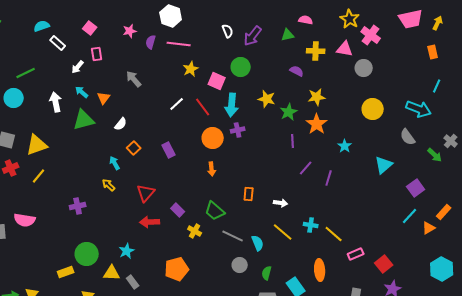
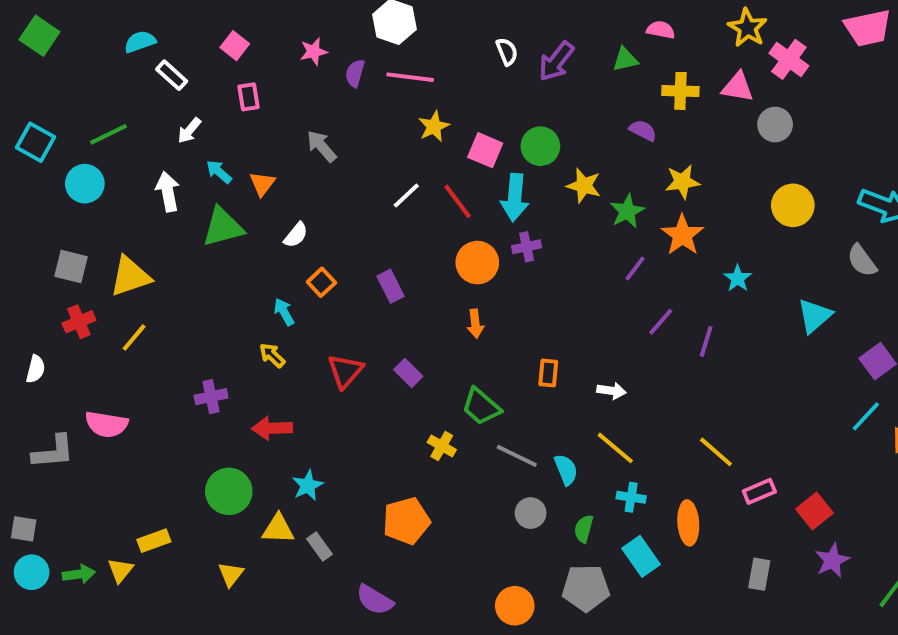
white arrow: (78, 67) -> (189, 130), moved
green circle: (241, 67) -> (540, 146), moved
purple line: (293, 141) -> (635, 268), turned 40
purple rectangle: (178, 210) -> (408, 373), moved
red arrow: (150, 222) -> (272, 428), moved
cyan cross: (311, 225) -> (631, 497), moved
yellow rectangle: (66, 272) -> (154, 541), moved

